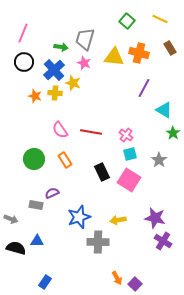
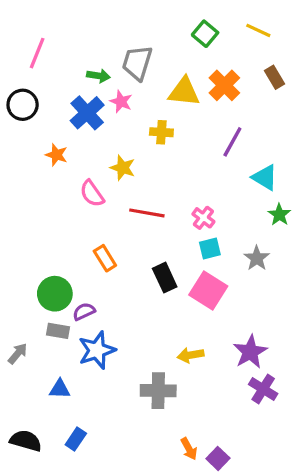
orange cross: (139, 53) -> (224, 85), turned 30
black circle: (24, 62) -> (23, 105), moved
pink star: (84, 63) -> (121, 102), moved
yellow star: (73, 83) -> (123, 168), moved
yellow cross: (55, 93) -> (161, 132), moved
pink semicircle: (60, 130) -> (92, 194), moved
green circle: (34, 159) -> (55, 294), moved
blue star: (79, 217) -> (97, 350), moved
purple star: (155, 218) -> (250, 352), turned 30
gray arrow: (11, 219) -> (18, 353), turned -72
black semicircle: (16, 248) -> (26, 441), moved
blue rectangle: (45, 282) -> (76, 439), moved

